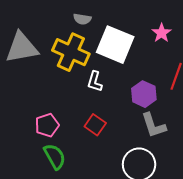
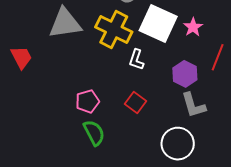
pink star: (162, 33) -> (193, 27), moved

